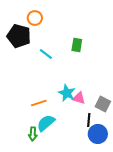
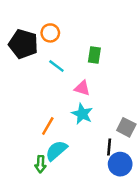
orange circle: (35, 18) -> (50, 33), moved
pink triangle: (79, 98) -> (82, 88), moved
orange line: (39, 103) -> (48, 126), turned -42

